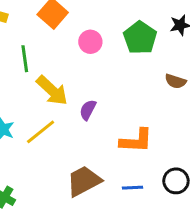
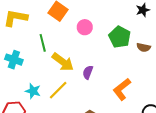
green pentagon: (140, 38) -> (120, 37), moved
orange L-shape: (136, 141) -> (122, 89), turned 145

